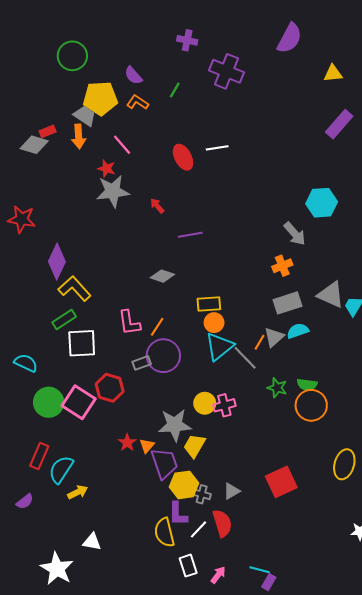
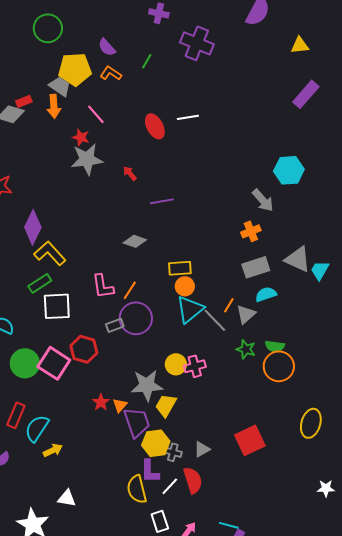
gray triangle: (274, 337) -> (246, 314), moved

